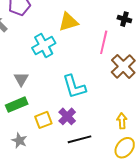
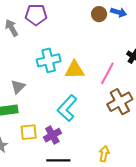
yellow triangle: (68, 22) -> (74, 70), moved
cyan L-shape: (74, 87) -> (67, 108), turned 44

